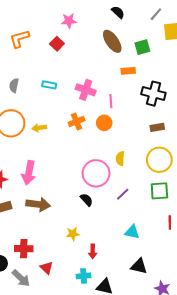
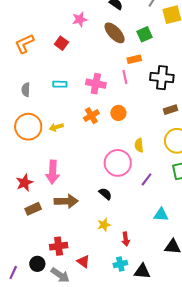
pink star: (69, 21) -> (80, 19), moved
pink line: (111, 101) -> (125, 77), moved
black semicircle: (87, 200) -> (105, 194), moved

